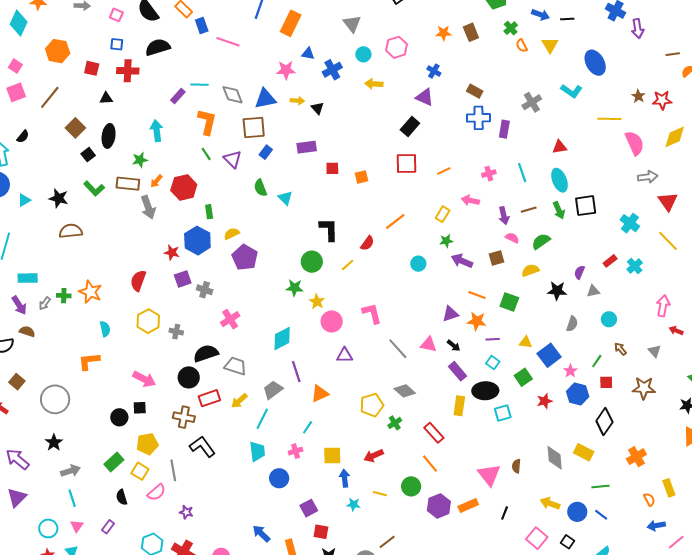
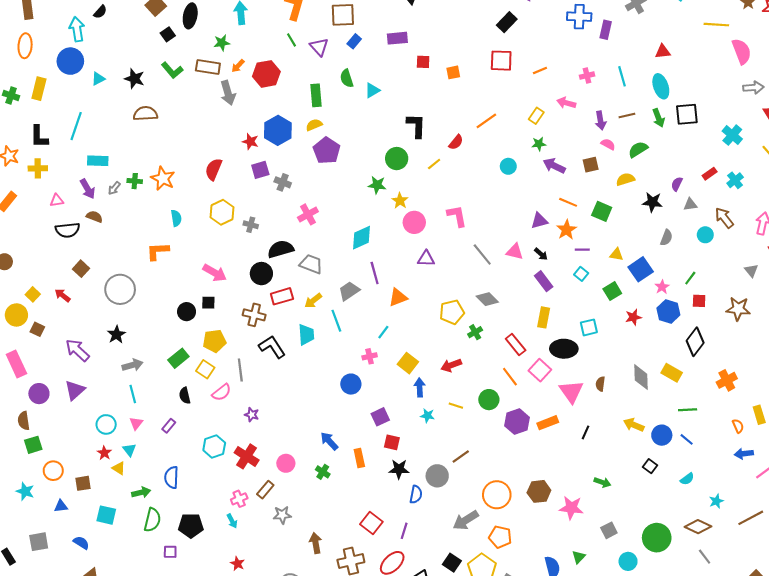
cyan triangle: (285, 198) -> (372, 90), turned 42
green rectangle: (209, 212) -> (316, 95), moved, size x1.5
orange star: (477, 321) -> (566, 230), turned 30
brown arrow: (620, 349) -> (724, 218), moved, size x1.5
black ellipse: (485, 391) -> (564, 349), moved
cyan line: (262, 419) -> (336, 321), turned -50
cyan trapezoid: (257, 451) -> (306, 335), moved
yellow square: (332, 456) -> (408, 363), turned 36
pink square: (537, 538) -> (540, 370), moved

